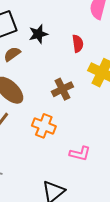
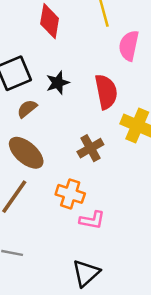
red semicircle: (78, 44) -> (106, 92), size x1.6
pink L-shape: (80, 154) -> (92, 220), moved

